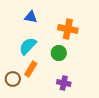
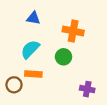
orange rectangle: (31, 69) -> (33, 74), turned 63
purple cross: (64, 83) -> (87, 89), moved

